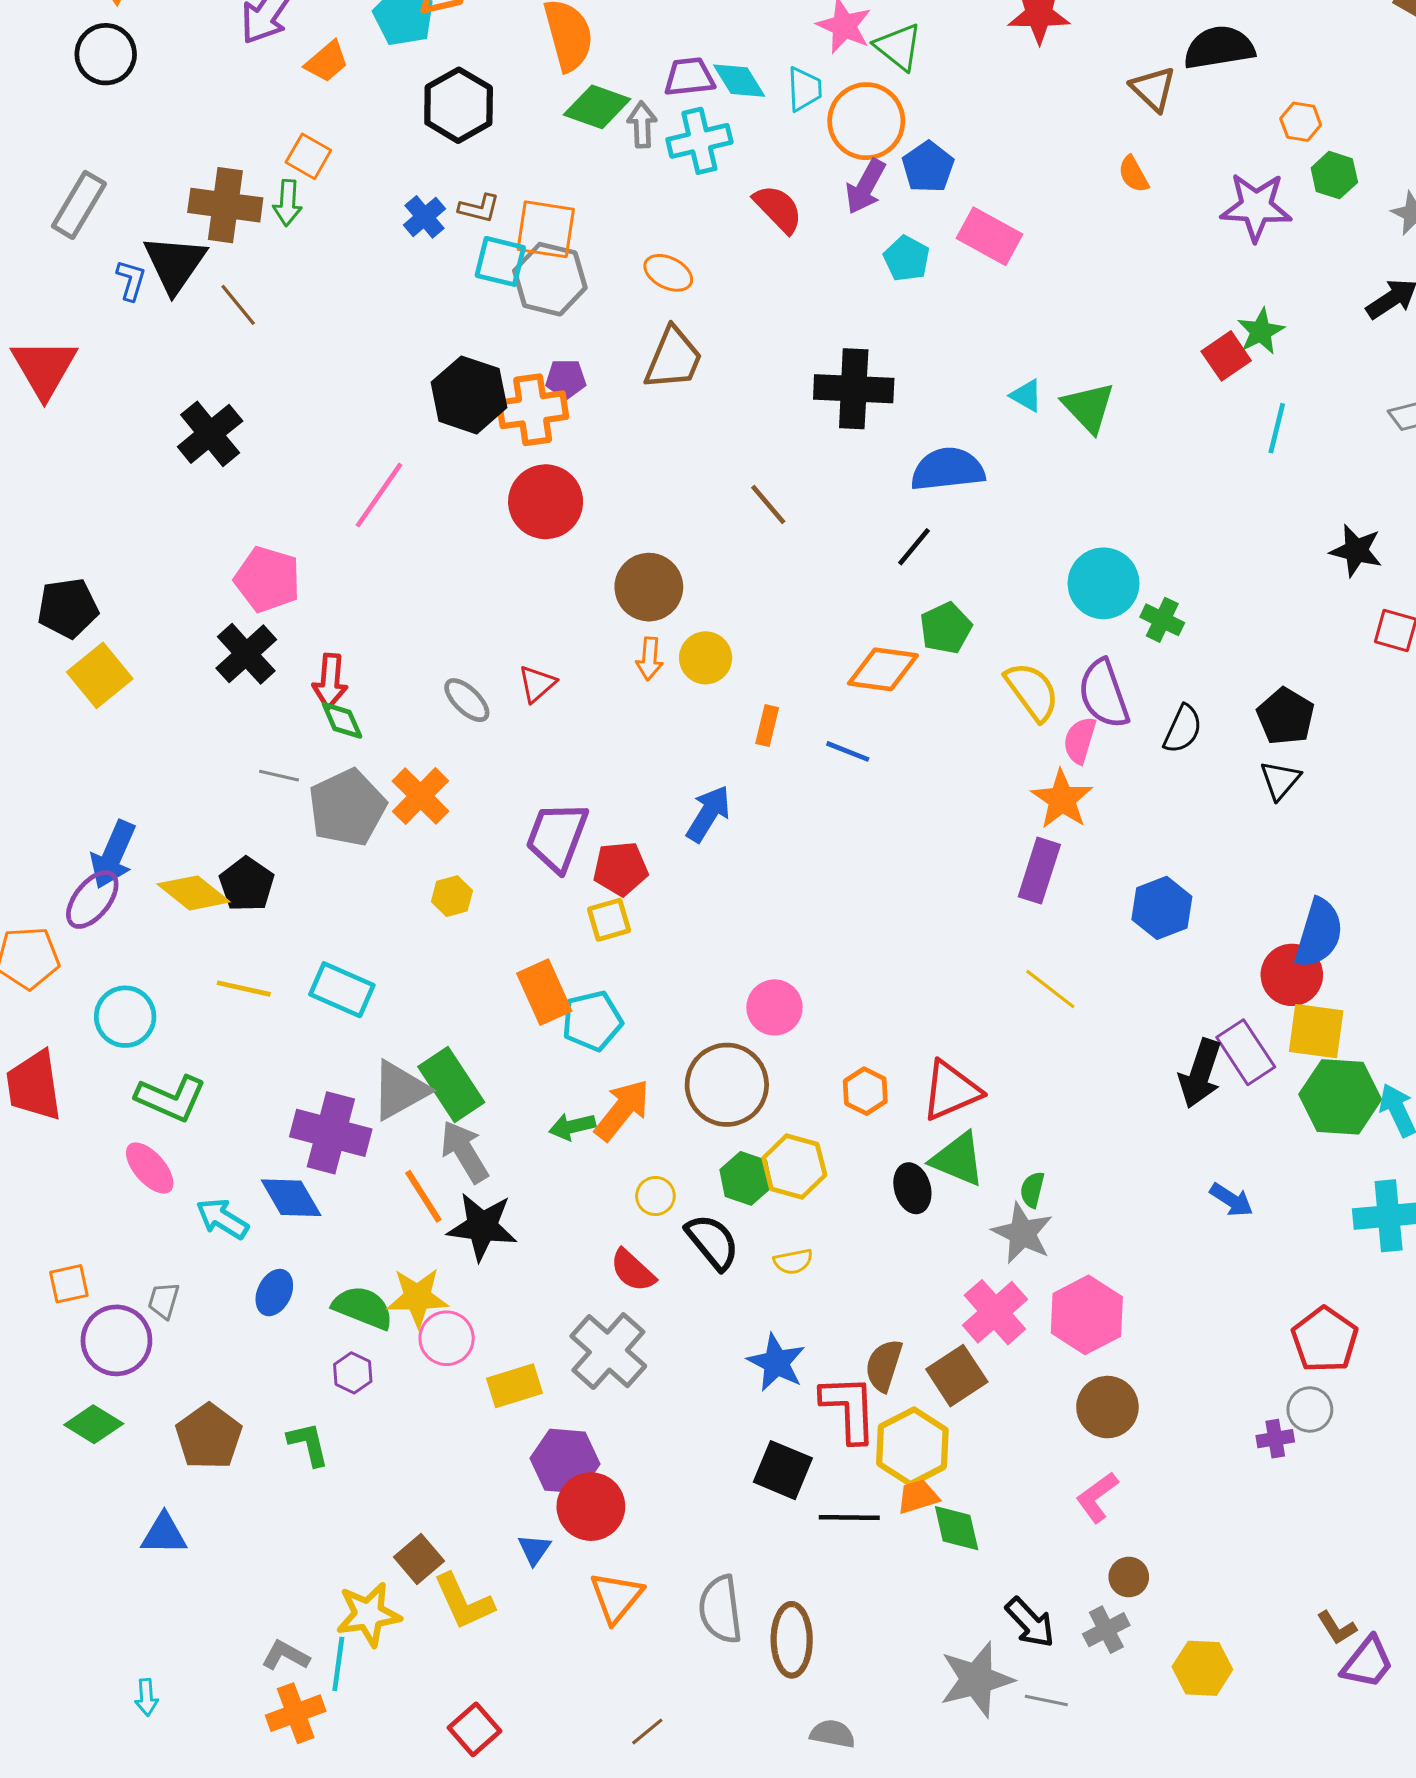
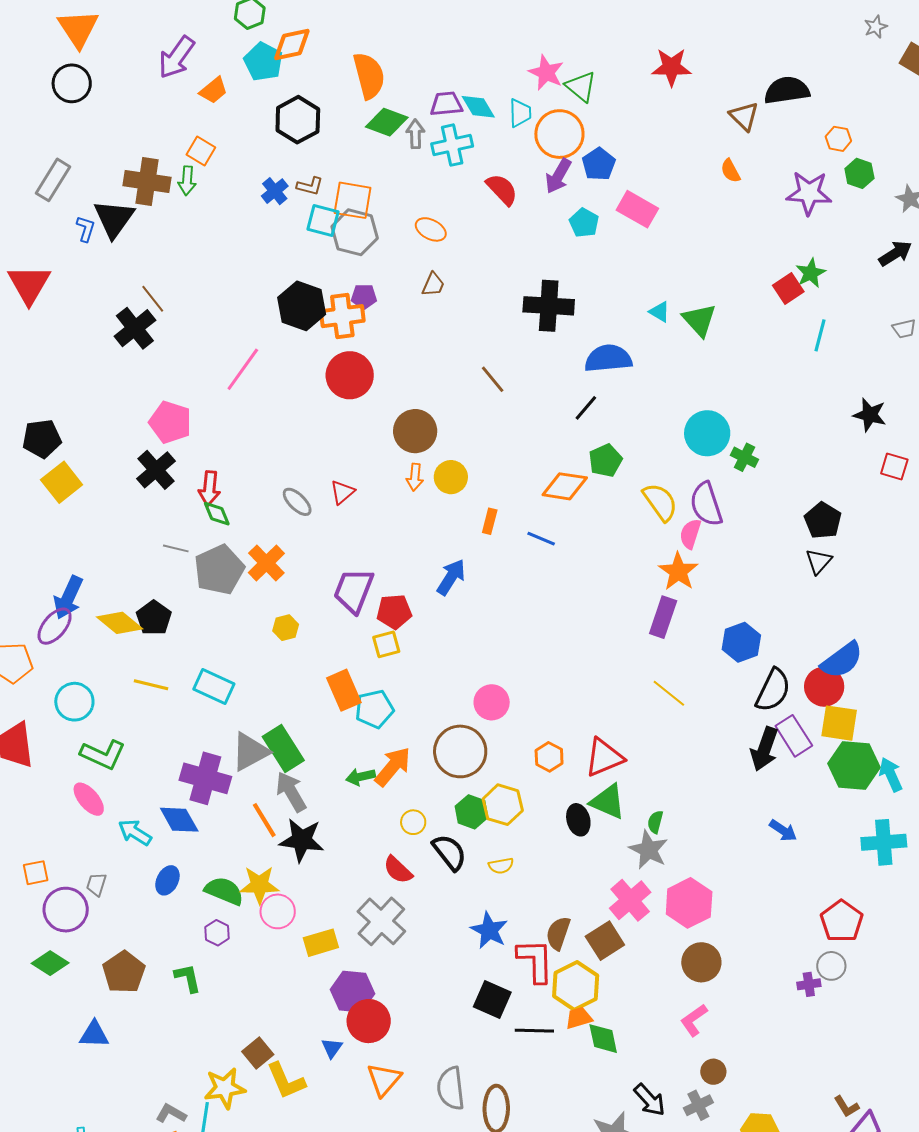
brown line: (238, 305) -> (153, 299), moved
brown trapezoid: (673, 359) -> (433, 285), size x0.6
black semicircle: (1183, 729) -> (773, 690), moved, size x1.4
blue semicircle: (1319, 933) -> (842, 660), turned 36

